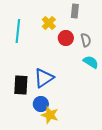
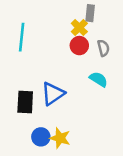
yellow cross: (49, 23) -> (79, 28), moved
cyan semicircle: (91, 62) -> (99, 79), moved
blue circle: (41, 104) -> (41, 137), moved

